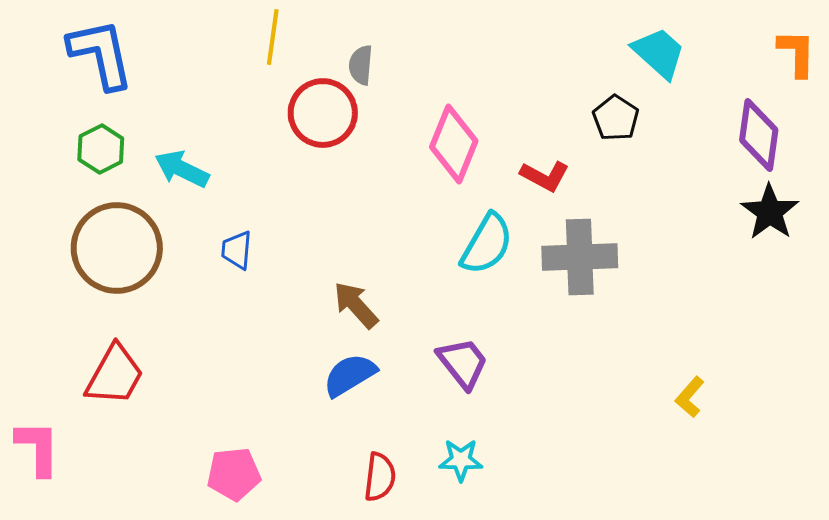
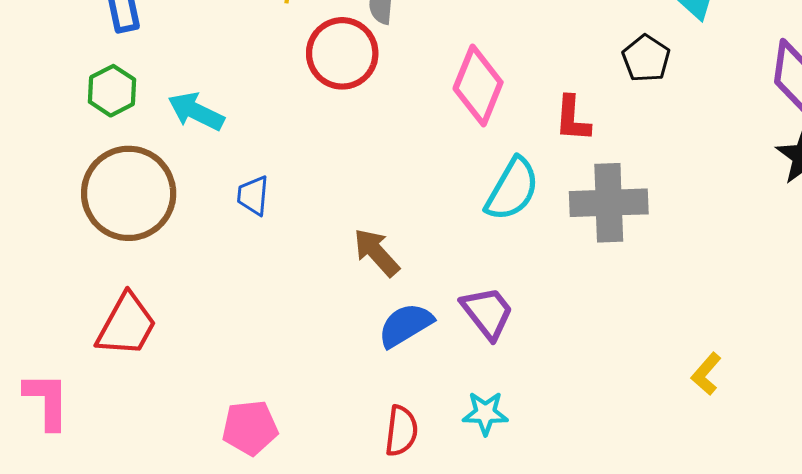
red L-shape: (545, 176) -> (572, 119), turned 66
blue semicircle: (350, 375) -> (405, 325), moved
yellow L-shape: (690, 397) -> (706, 374), moved

